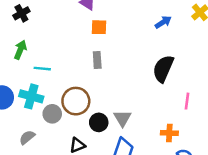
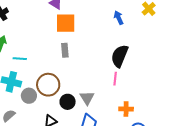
blue arrow: (163, 22) -> (119, 18), turned -80
orange square: (99, 27) -> (66, 23), size x1.5
pink line: (187, 101) -> (115, 79), moved

